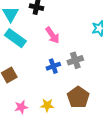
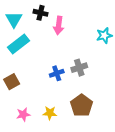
pink arrow: (52, 35) -> (59, 25), moved, turned 42
cyan rectangle: (15, 38) -> (19, 44), turned -75

